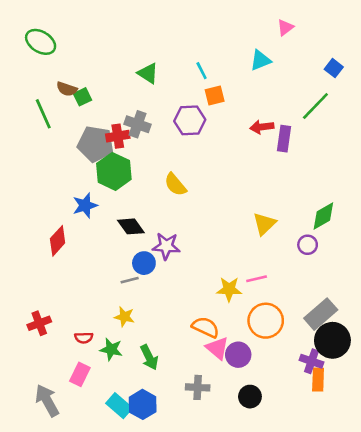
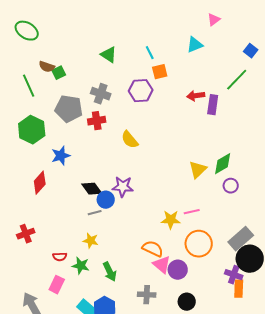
red cross: (118, 136) -> (97, 121), moved
green hexagon: (114, 171) -> (32, 130), moved
green diamond: (323, 216) -> (223, 164), moved
black diamond: (131, 226) -> (92, 189), moved
red cross: (39, 323) -> (26, 234), moved

